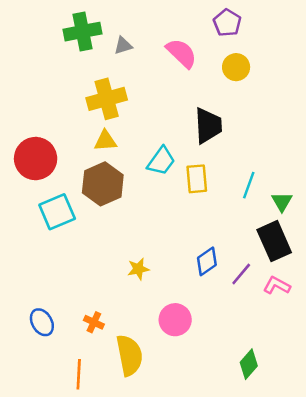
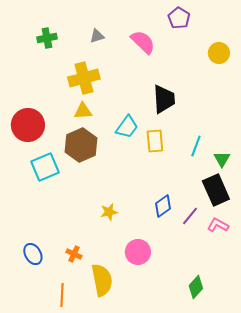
green cross: (82, 32) -> (47, 38), moved, size x0.7
yellow circle: (236, 67) -> (219, 53), moved

